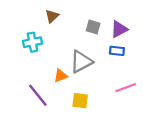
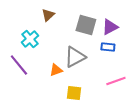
gray square: (93, 27) -> (86, 25), size x1.5
cyan cross: (32, 42) -> (30, 39), turned -30
purple line: (38, 95) -> (19, 65), moved

